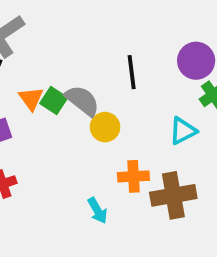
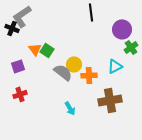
black line: (132, 72) -> (91, 12), moved
gray semicircle: (82, 101) -> (63, 72), moved
orange cross: (133, 176) -> (89, 75), moved

